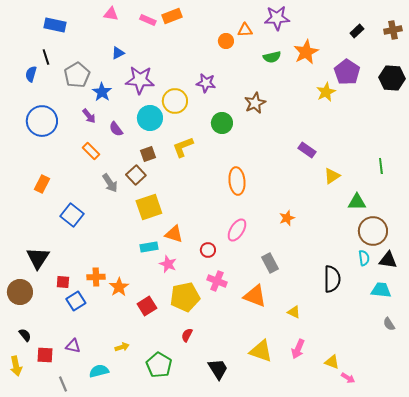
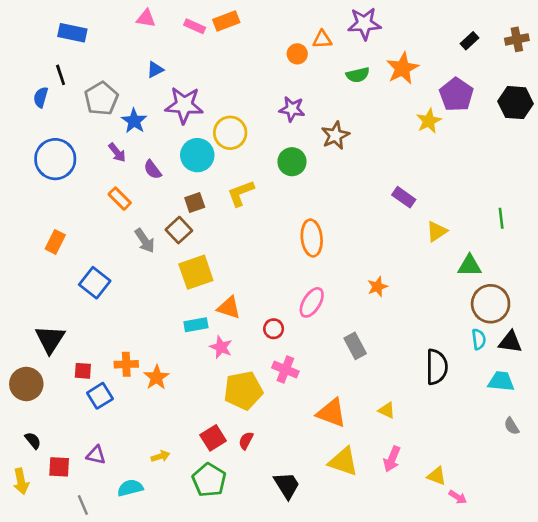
purple star: (206, 83) -> (292, 109), moved
orange triangle: (255, 296) -> (331, 413), moved
red square: (147, 306) -> (213, 438), moved

